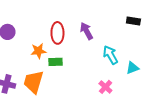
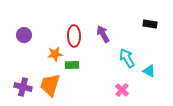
cyan triangle: (132, 68) -> (149, 71), turned 48

